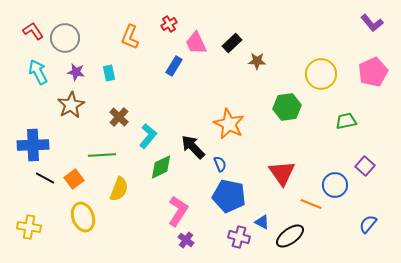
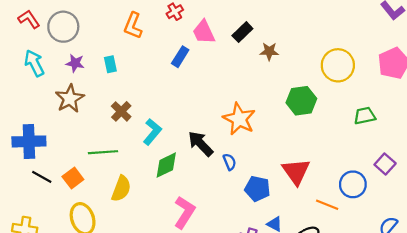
blue pentagon: (229, 196) -> (257, 189), moved, size x0.7

